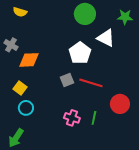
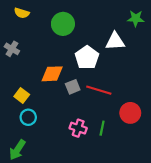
green circle: (85, 14) -> (63, 24), moved
white triangle: (106, 38) -> (115, 41), turned -30
orange diamond: (29, 60) -> (52, 74), moved

